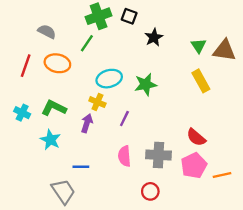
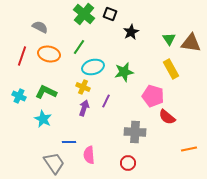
green cross: (99, 16) -> (84, 14), turned -30
green line: (87, 43) -> (79, 47), moved
purple arrow: (87, 123) -> (84, 108), moved
pink semicircle: (124, 156) -> (89, 155), moved
pink pentagon: (194, 166) -> (153, 96), moved, turned -30

